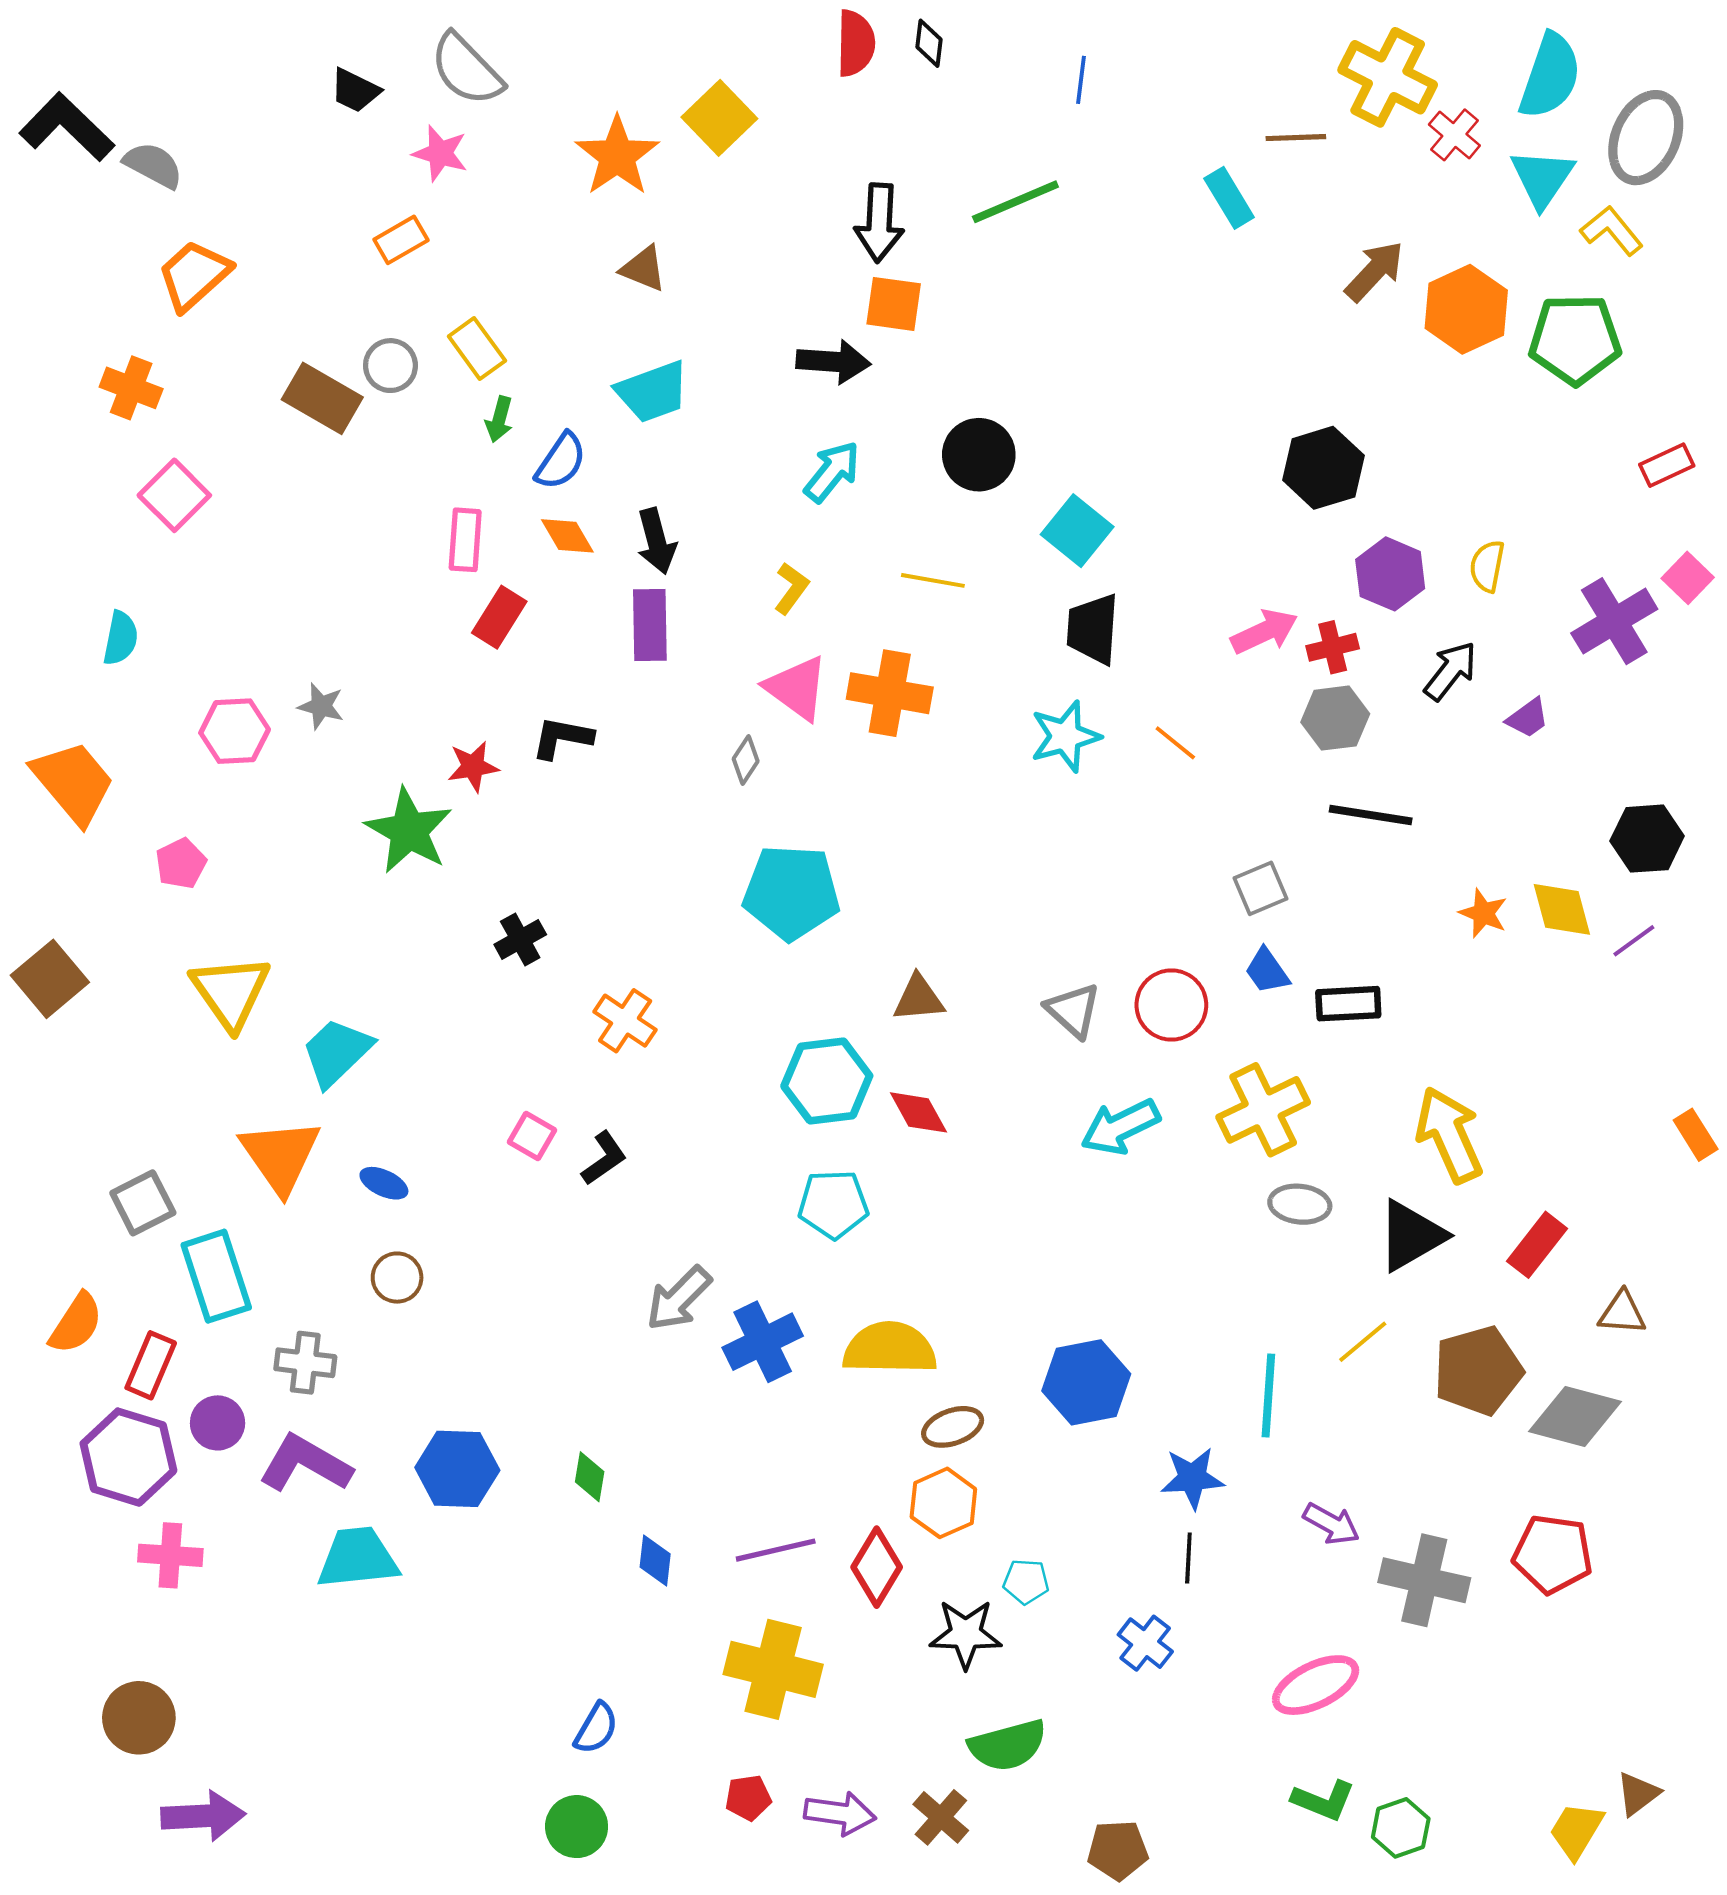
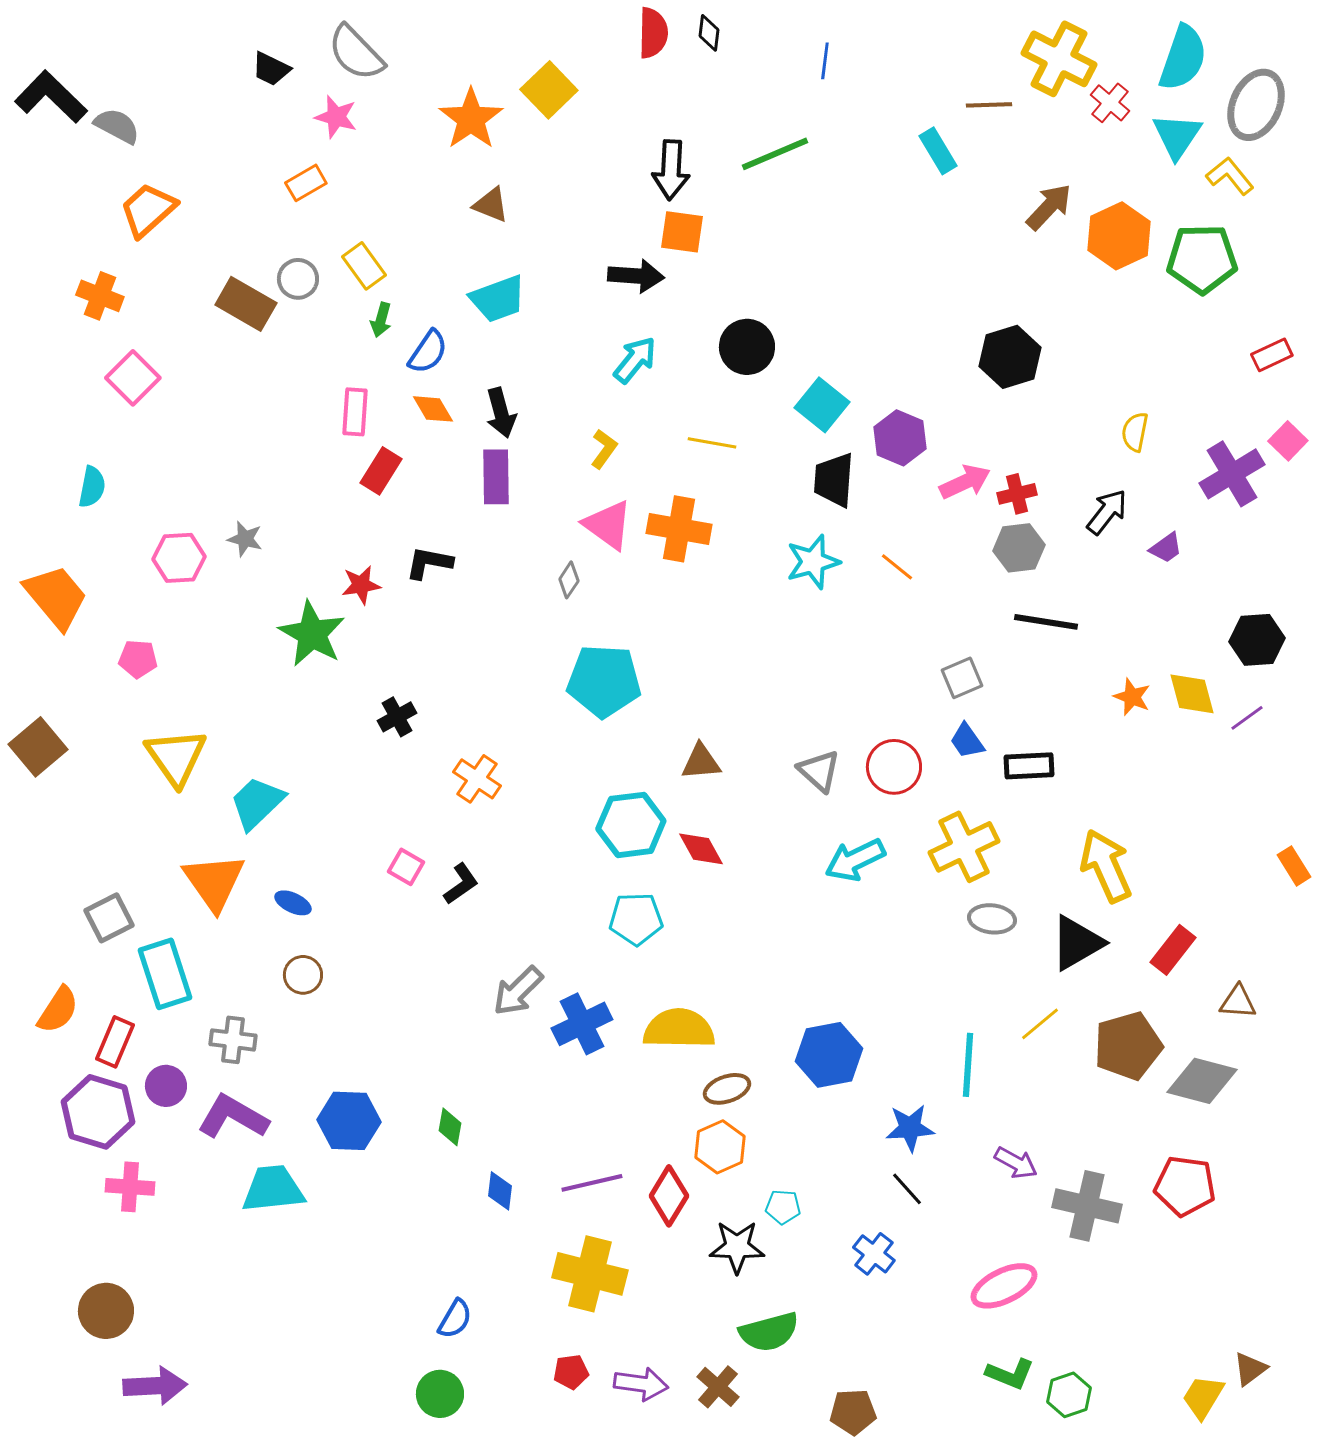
purple hexagon: (1390, 574) -> (900, 438), moved
pink pentagon: (181, 863) -> (138, 659), turned 30
black line: (1188, 1558) -> (907, 1189), turned -45

